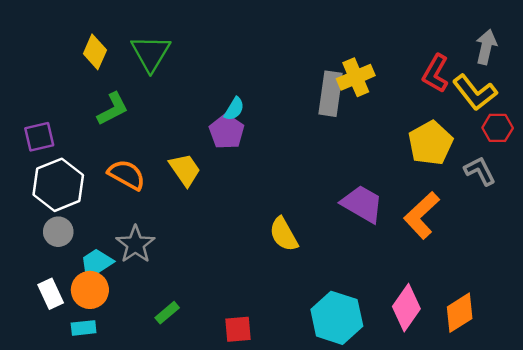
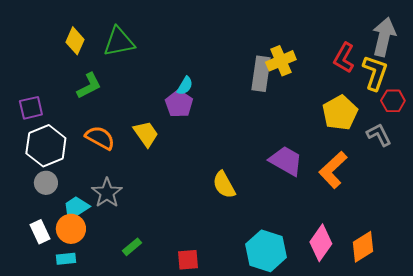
gray arrow: (486, 47) -> (384, 37), size x1.4
green triangle: (151, 53) -> (119, 42), turned 48
yellow L-shape: (475, 92) -> (375, 73), turned -123

